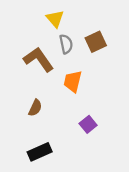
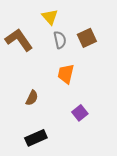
brown L-shape: (39, 59) -> (19, 40), moved

